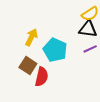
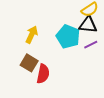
cyan pentagon: (55, 50) -> (68, 36), moved

